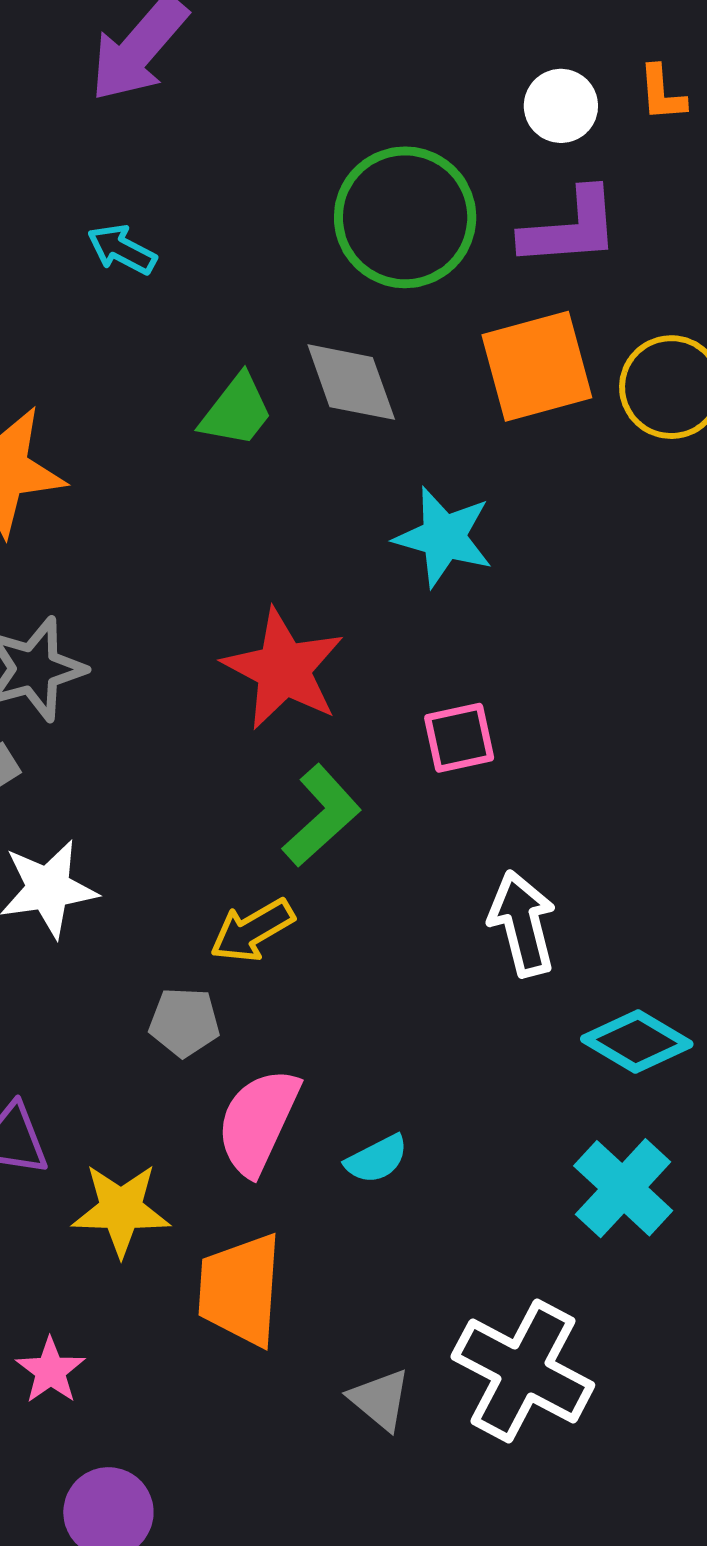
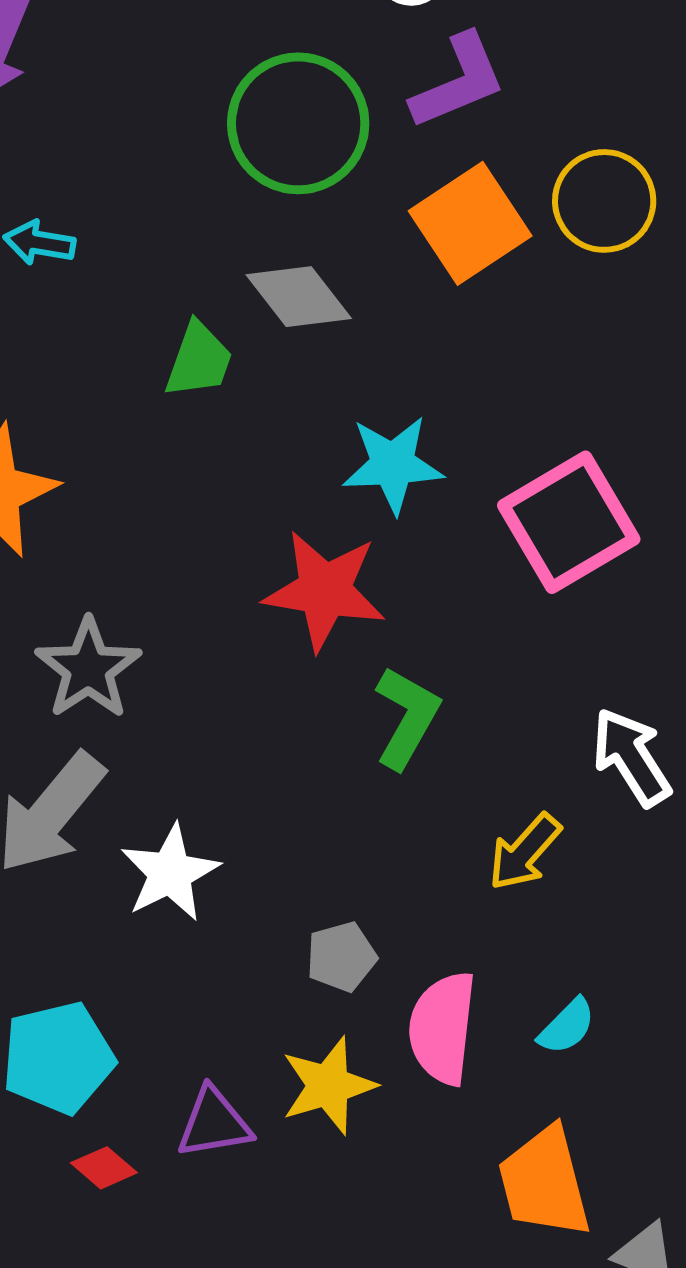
cyan star: (444, 537) -> (393, 464), moved
pink square: (459, 738) -> (569, 522), moved, size x1.8
yellow arrow: (252, 930) -> (525, 852), moved
yellow star: (121, 1210) -> (328, 1086), moved
orange trapezoid: (240, 1290) -> (544, 1182), moved

